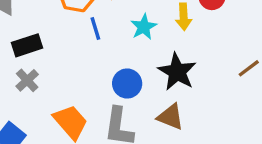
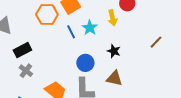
blue line: (95, 29) -> (71, 32), moved
black star: (177, 72) -> (114, 51), size x0.6

